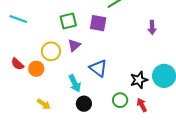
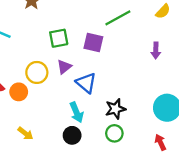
blue triangle: (98, 68) -> (86, 83), moved
black star: (139, 80) -> (115, 109), moved
cyan arrow: (75, 83) -> (76, 112), moved
red arrow: (142, 105) -> (160, 142), moved

